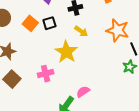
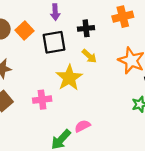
orange square: (30, 23) -> (25, 31), moved
black square: (49, 23) -> (54, 42), size x1.5

